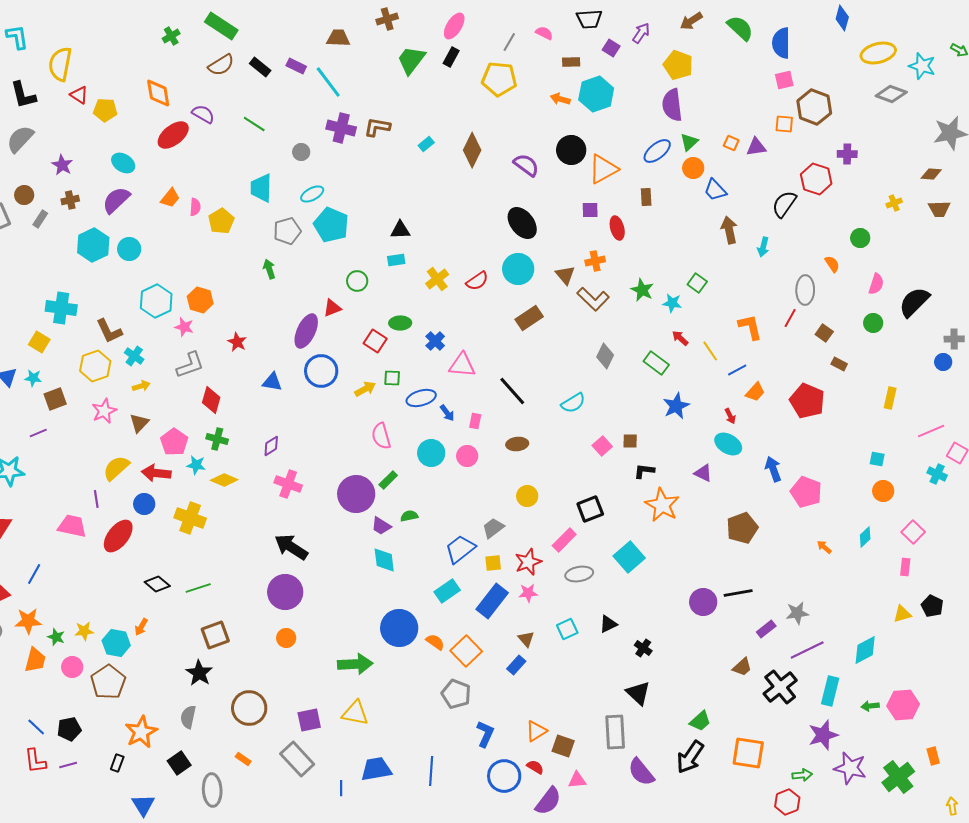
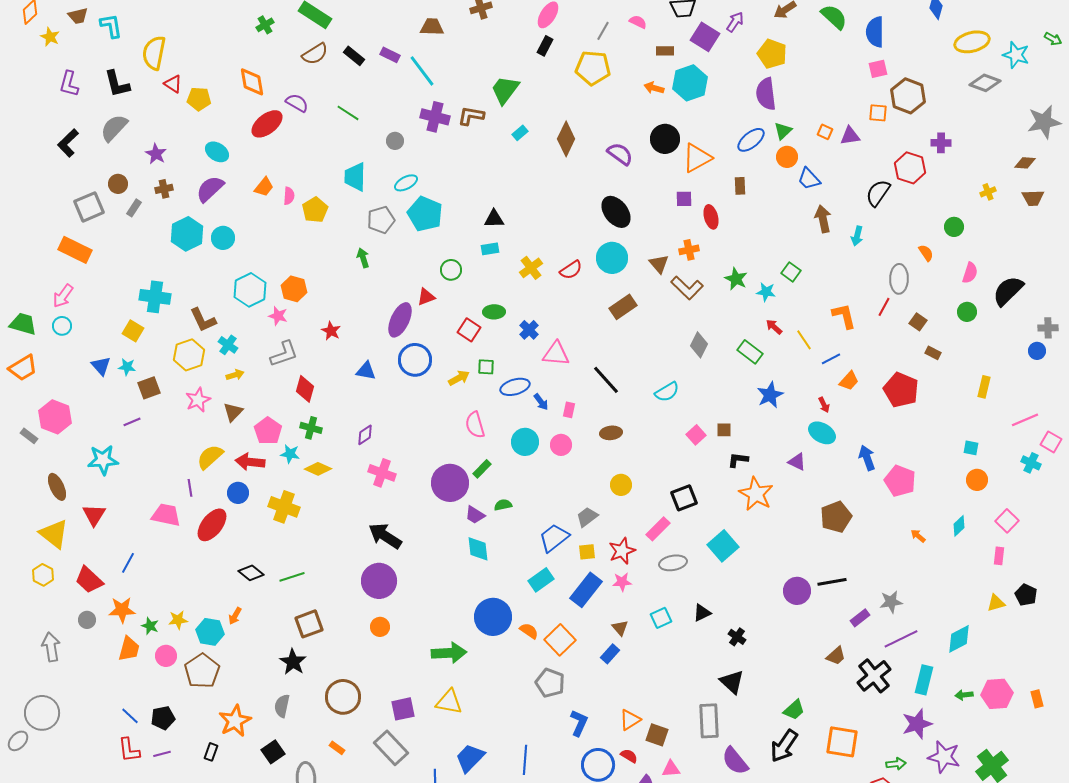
purple square: (611, 48) -> (705, 37), size x1.6
green trapezoid: (411, 60) -> (505, 90), moved
orange rectangle: (933, 756) -> (1037, 699), moved
blue trapezoid: (376, 769) -> (470, 758), turned -36

